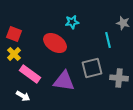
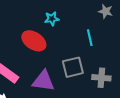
gray star: (123, 23) -> (106, 11), moved

